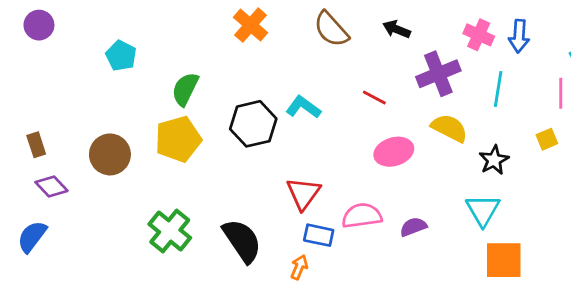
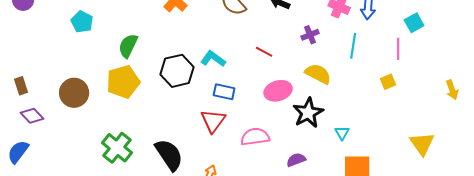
purple cross: (438, 74) -> (310, 35), size x0.6
black star: (494, 160) -> (308, 113), moved, size x1.4
cyan triangle: (483, 210) -> (342, 133), size x0.6
purple semicircle: (413, 227) -> (296, 160), moved
blue rectangle: (319, 235) -> (224, 92), moved

